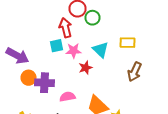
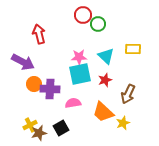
red arrow: (66, 28) -> (39, 34), moved
cyan square: (56, 46) -> (80, 74), moved, size x1.6
red star: (86, 68) -> (105, 80), moved
brown arrow: (134, 72) -> (128, 94), moved

